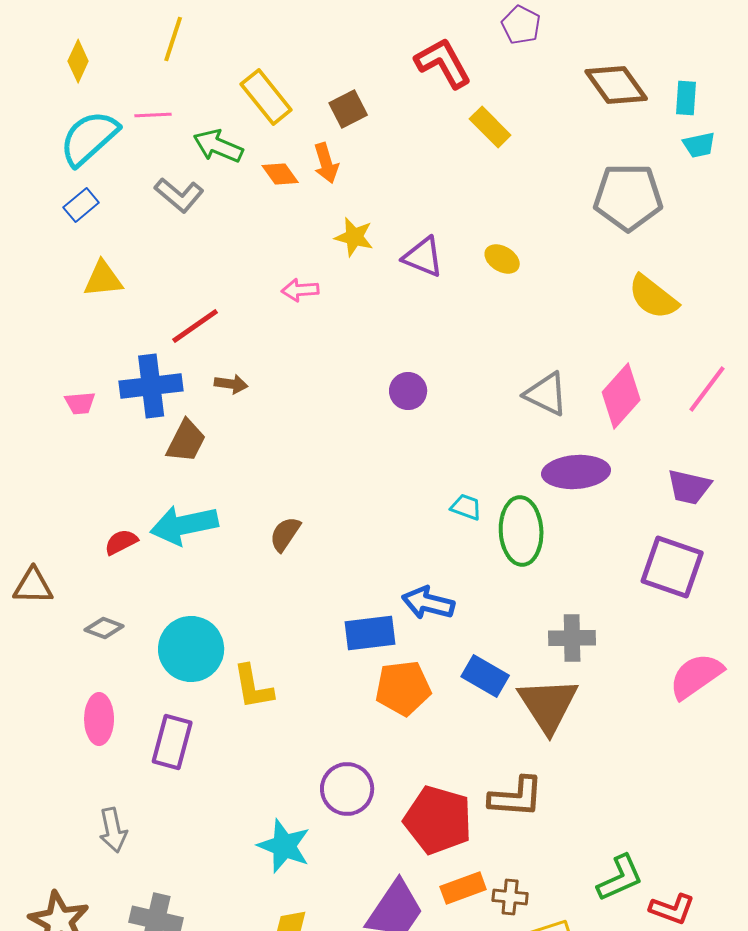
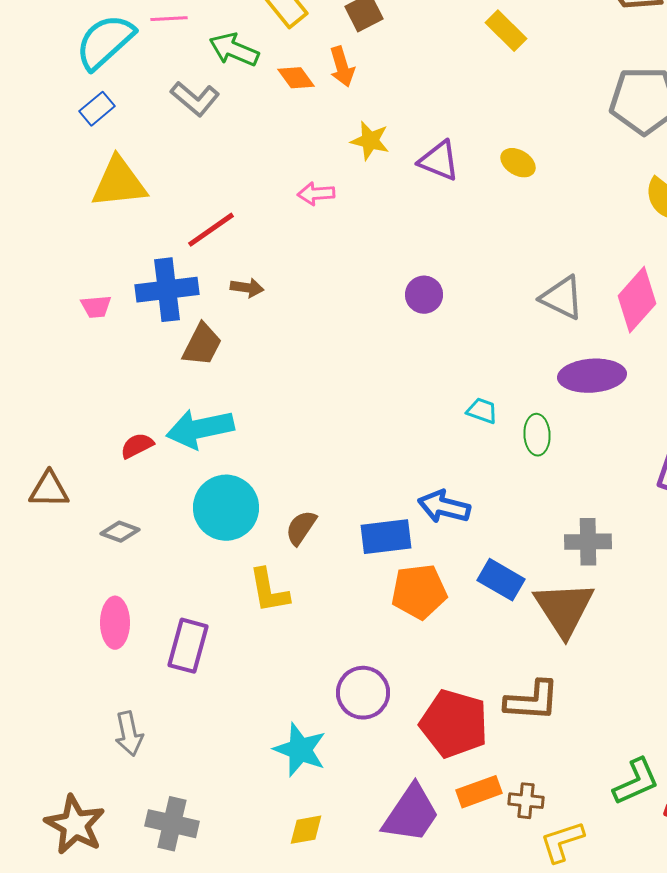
yellow triangle: (103, 279) -> (119, 183), size x1.4
green ellipse: (521, 531) -> (537, 435), size x0.6
brown semicircle: (285, 534) -> (301, 528), moved
cyan circle: (191, 649) -> (226, 508), moved

